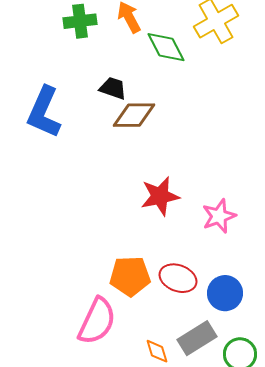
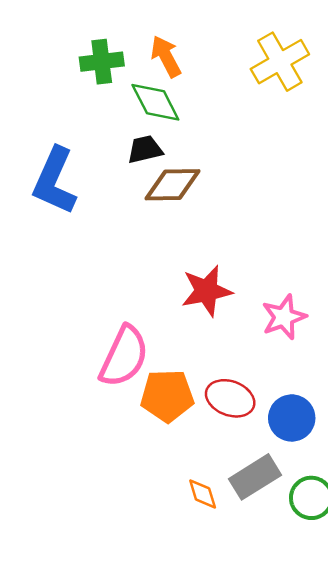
green diamond: (166, 47) -> (155, 102), moved
black trapezoid: (113, 88) -> (145, 149), turned -32
pink semicircle: (97, 321) -> (124, 356), moved

